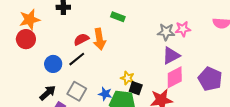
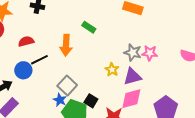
red semicircle: (81, 39) -> (26, 41), moved
blue circle: (53, 64) -> (23, 70), moved
yellow star: (127, 78) -> (112, 70), moved
gray square: (77, 91) -> (67, 86), moved

